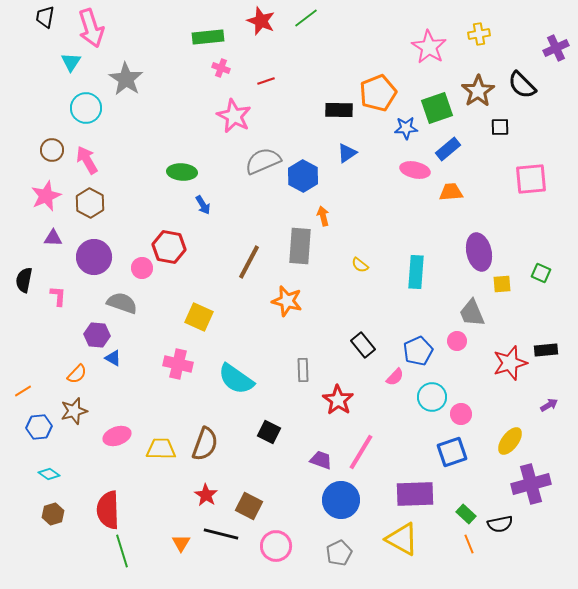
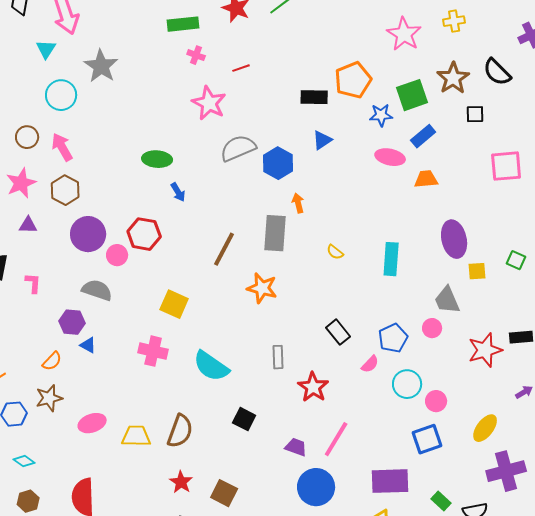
purple circle: (94, 257) -> (88, 234), moved

